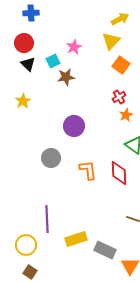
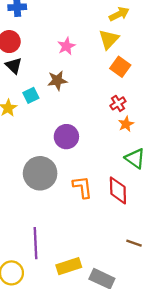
cyan square: (53, 61) -> (31, 95), moved
gray circle: (51, 158) -> (40, 173), size x1.5

